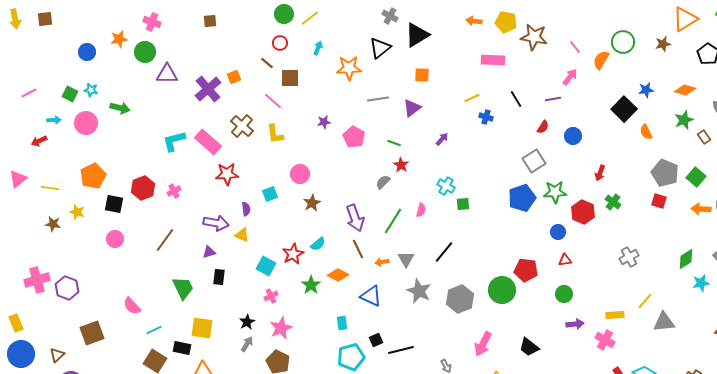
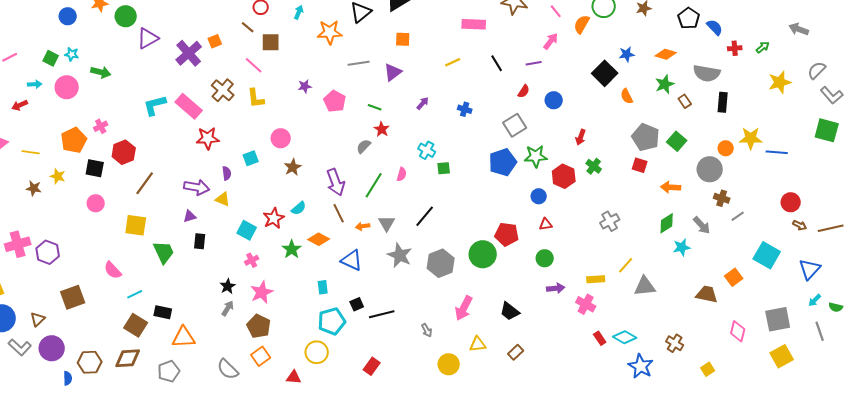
purple triangle: (167, 74) -> (148, 38), turned -30
blue cross: (486, 117) -> (465, 109), moved
pink cross: (174, 191) -> (101, 126), moved
orange arrow: (701, 209) -> (671, 187), moved
brown line: (165, 240) -> (145, 183), moved
yellow square: (202, 328) -> (136, 225), moved

